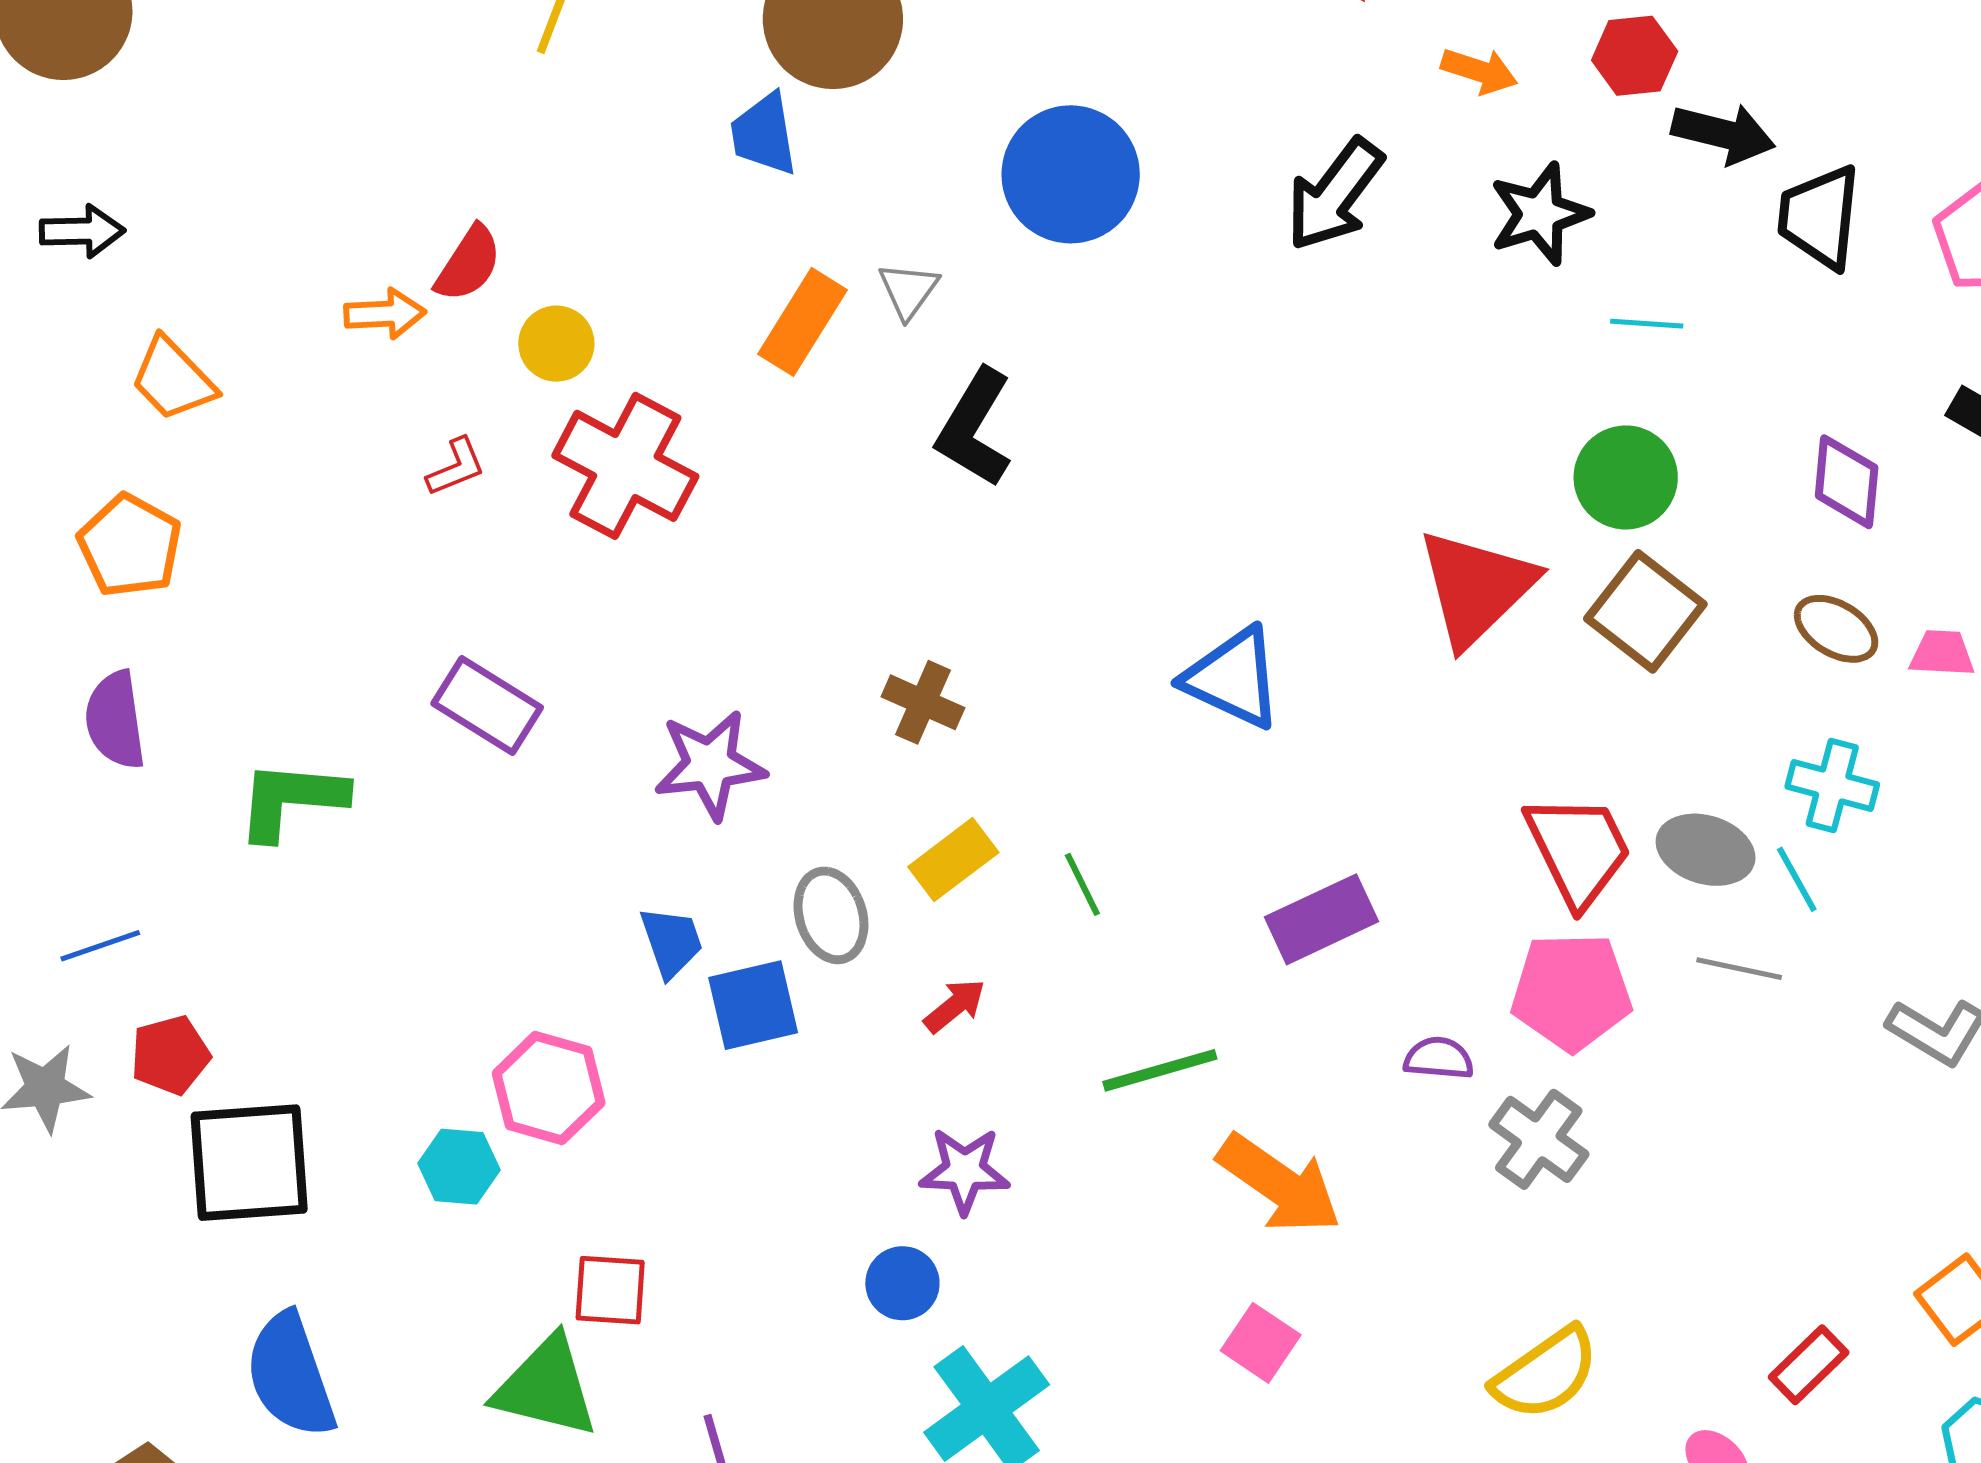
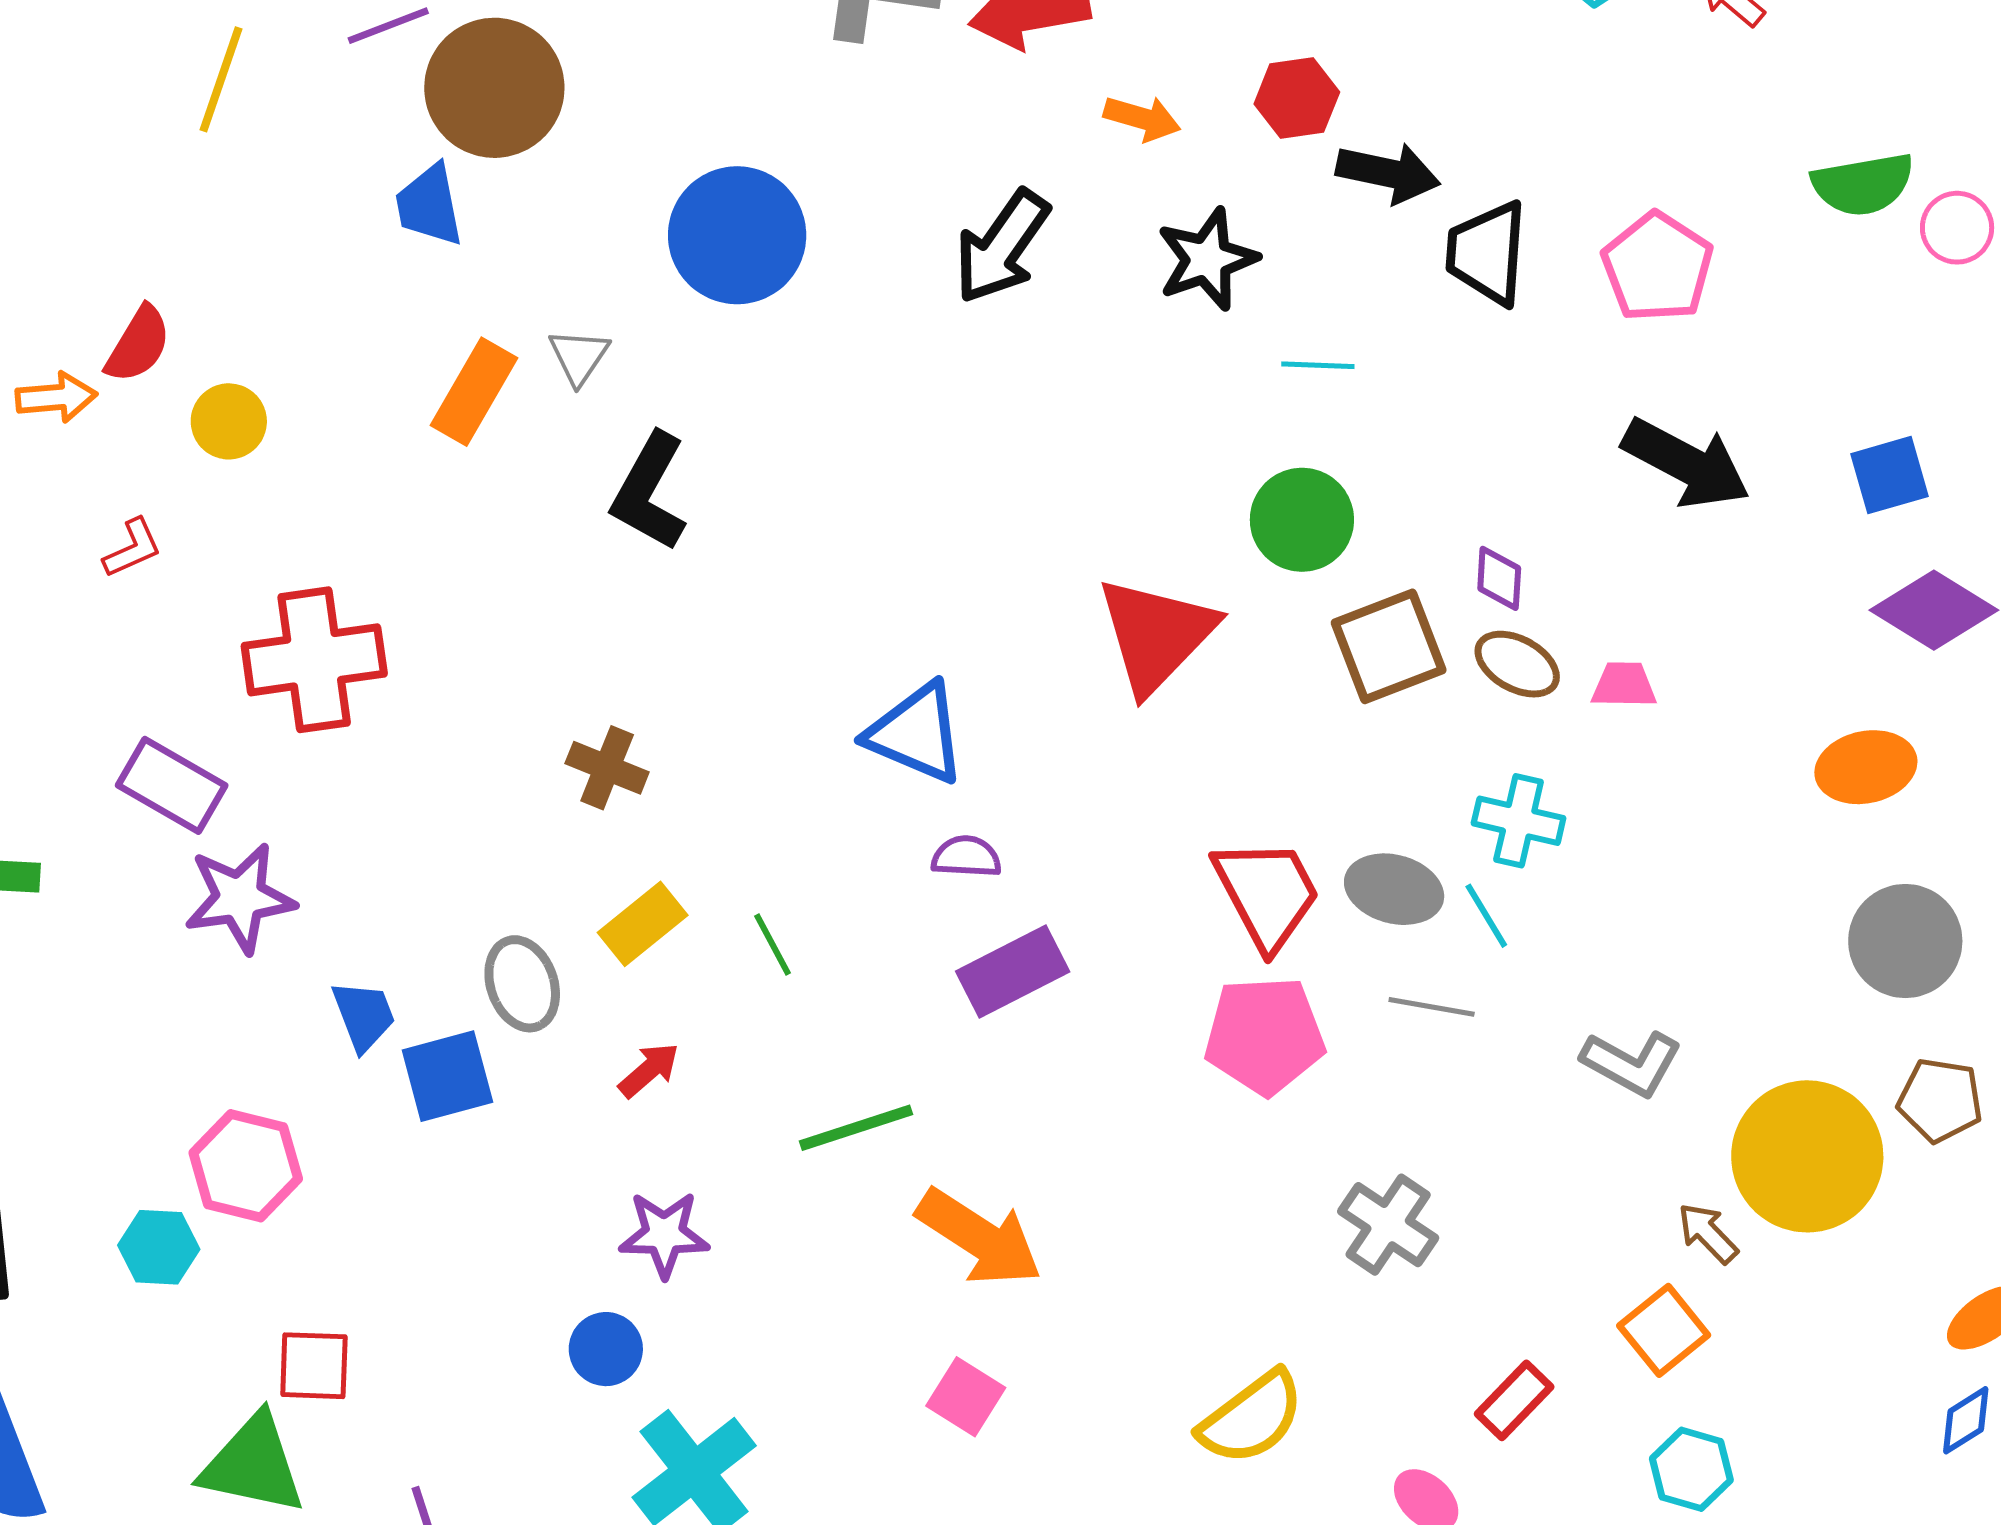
red cross: (625, 466) -> (314, 660), moved, turned -34
purple diamond: (1847, 482) -> (1499, 578), moved, size x0.7
brown square: (1645, 611) -> (1389, 646), moved, turned 33
purple star: (710, 765) -> (240, 898), moved
purple semicircle: (1439, 1058) -> (966, 857), moved
gray cross: (1539, 1139) -> (1388, 1225), moved

